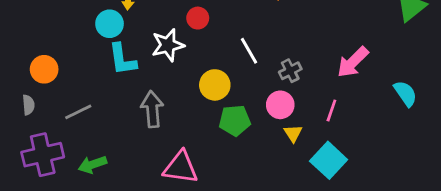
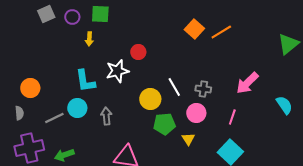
cyan circle: (110, 24) -> (77, 108), moved
white line: (249, 51) -> (174, 87), moved
gray cross: (290, 71) -> (203, 89), turned 35
gray arrow: (152, 109) -> (106, 116), size x0.7
yellow triangle: (293, 133) -> (188, 139), moved

